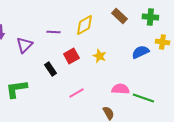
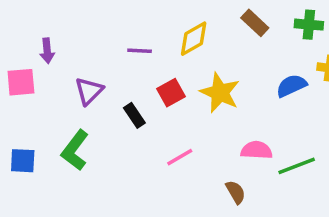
purple triangle: (24, 45) -> (89, 91), moved
yellow star: (99, 56) -> (220, 93), size x1.6
green L-shape: (16, 89) -> (75, 150), turned -45
green line: (143, 98) -> (297, 166), turned -40

